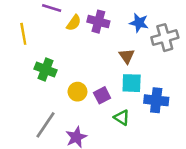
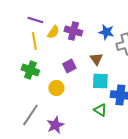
yellow line: (23, 34) -> (34, 41), moved
purple square: (102, 95) -> (69, 66), moved
green triangle: (122, 117) -> (100, 110), moved

